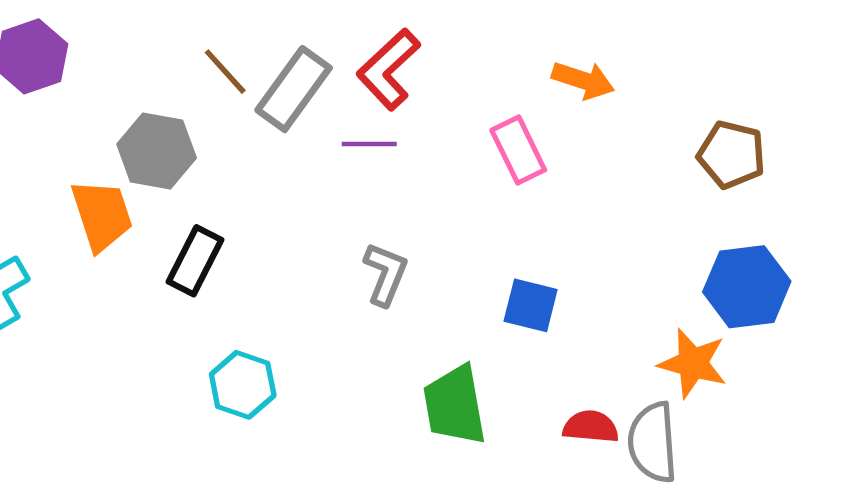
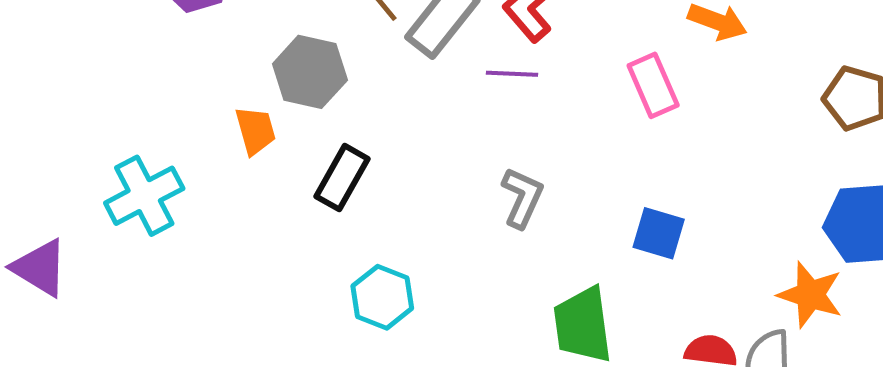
orange trapezoid: (102, 215) -> (256, 130), size x0.7

